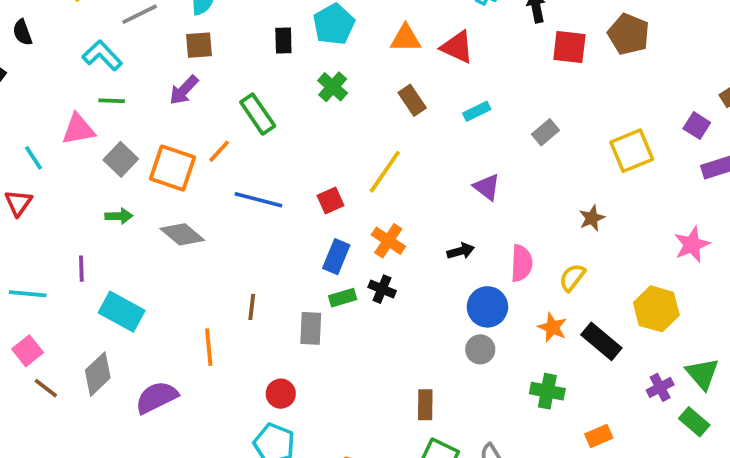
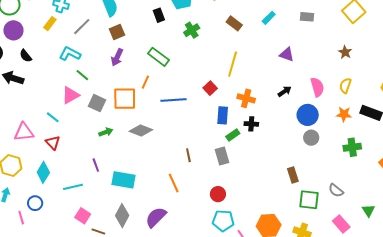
green cross: (333, 87) -> (192, 30), turned 35
green line: (112, 101) -> (82, 75), turned 56
gray rectangle: (545, 132) -> (307, 17), turned 64

